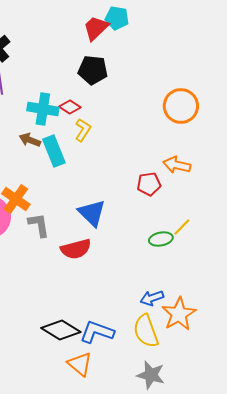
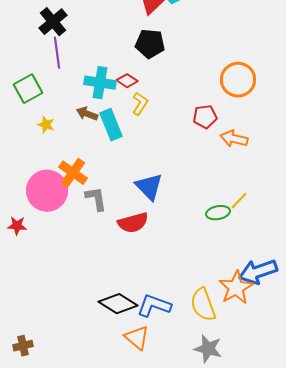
red pentagon: (149, 184) -> (205, 117), moved
blue arrow: (152, 298) -> (258, 272), moved, size x1.6

